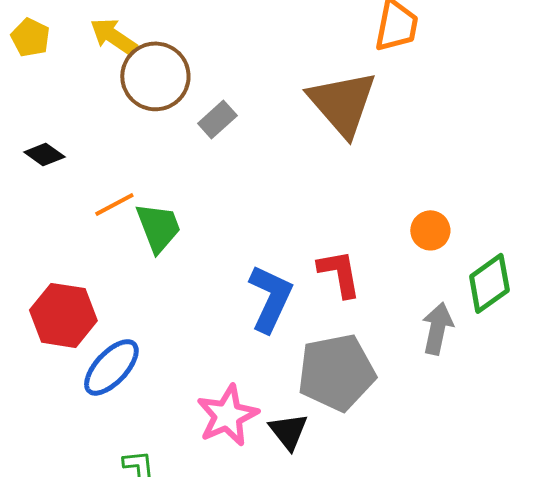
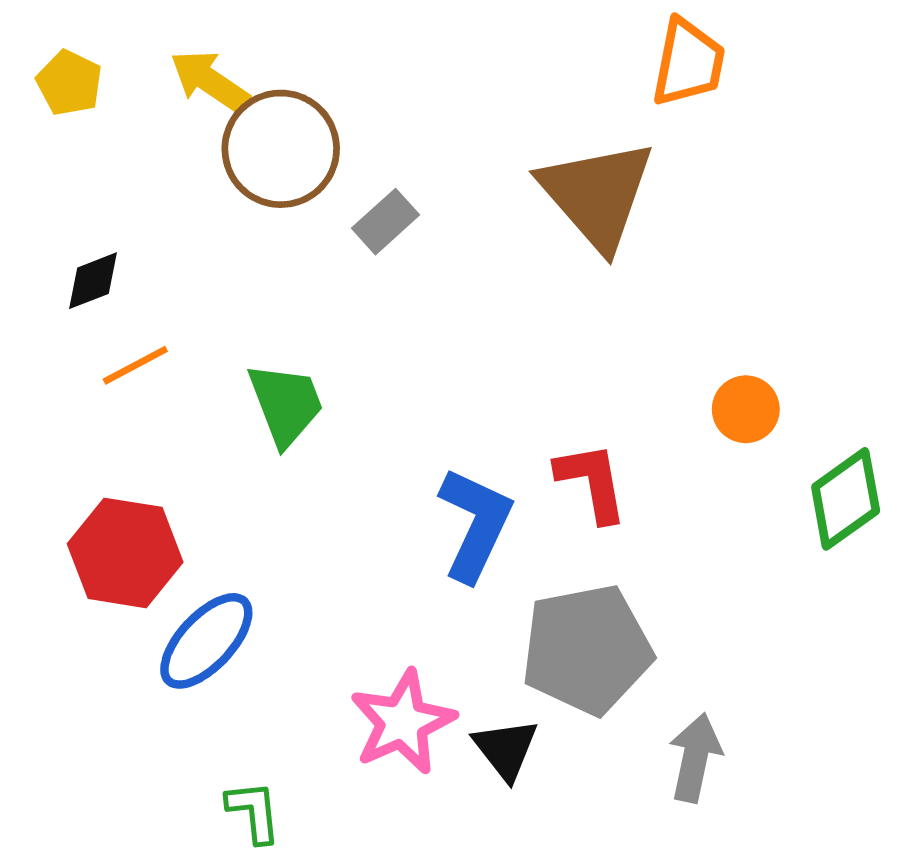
black diamond: (44, 154) -> (93, 281), turned -57
orange line: (114, 204) -> (135, 365), moved
gray arrow: (437, 328) -> (695, 758), moved

